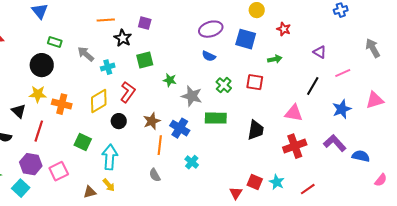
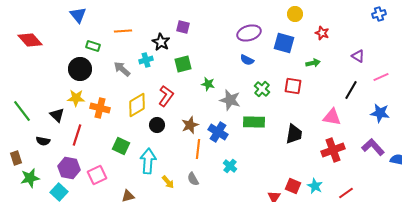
orange line: (106, 20) -> (123, 31), moved
gray arrow: (86, 54) -> (122, 69), moved
cyan cross: (108, 67) -> (146, 60), moved
blue star: (342, 109) -> (380, 113), turned 30
yellow arrow: (109, 185) -> (168, 182), moved

